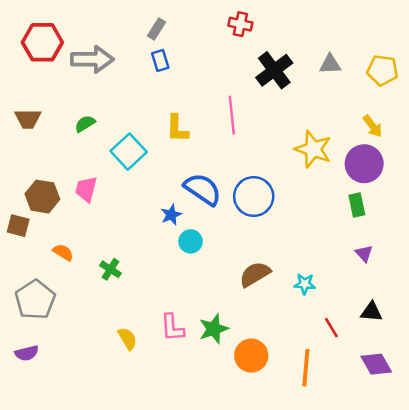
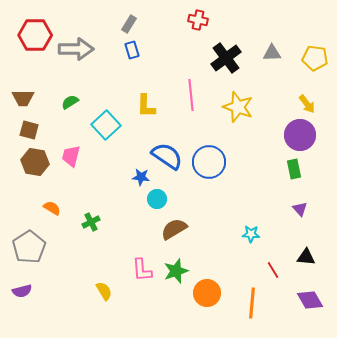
yellow star: (313, 149) -> (238, 107), moved
blue star: (171, 215) -> (141, 177), turned 30
brown square: (18, 226) -> (29, 130), moved
green cross: (110, 269) -> (91, 222), turned 30
brown semicircle: (255, 274) -> (174, 229), moved
yellow semicircle: (127, 339) -> (104, 291), moved

